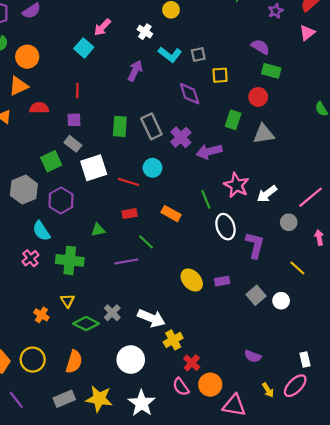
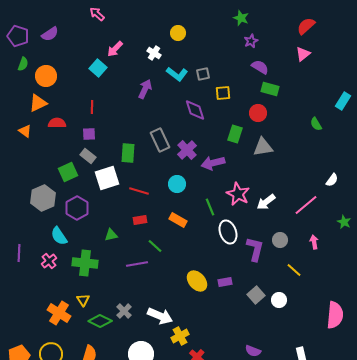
purple star: (276, 11) -> (251, 41), moved
green rectangle: (120, 126) -> (128, 153), moved
cyan circle: (152, 168) -> (177, 184), moved
gray circle: (289, 222) -> (280, 240), moved
orange cross: (41, 315) -> (59, 313), size x1.6

